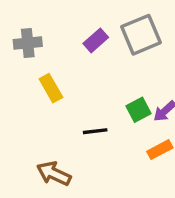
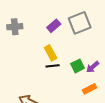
yellow rectangle: (51, 88) -> (51, 53), moved
black line: (95, 131) -> (53, 66), moved

